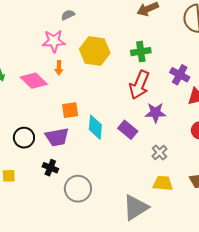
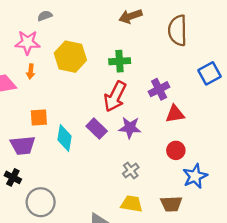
purple cross: (180, 75) -> (159, 89), turned 30
purple rectangle: (128, 130) -> (97, 129), moved

